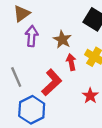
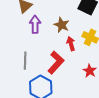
gray line: (16, 77) -> (25, 61), turned 30

